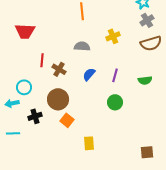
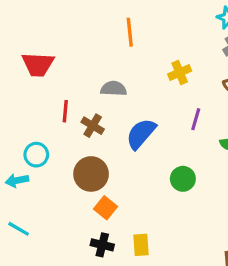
gray semicircle: (82, 46) -> (114, 89), moved
blue semicircle: (89, 74) -> (141, 134), size x1.5
purple line: (115, 75) -> (196, 119), moved
black cross: (35, 116) -> (102, 245), moved, turned 32
cyan line: (13, 133) -> (19, 229), turned 32

